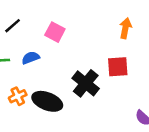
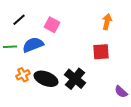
blue semicircle: (31, 58) -> (33, 45), size x1.5
black cross: (86, 83) -> (75, 79), moved

